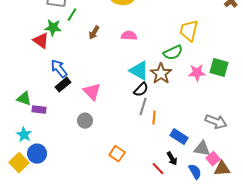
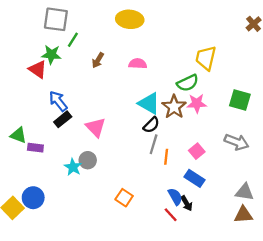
pink star: (197, 73) -> (197, 103), moved
gray arrow: (216, 122) -> (237, 142), moved
cyan star: (24, 135) -> (73, 167), moved
gray triangle: (202, 149) -> (244, 192), moved
pink square: (213, 159) -> (197, 151), moved
blue semicircle: (195, 172) -> (175, 197), moved

